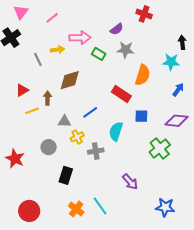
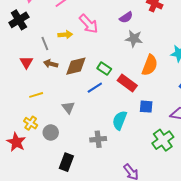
pink arrow: (80, 38) -> (89, 24), turned 45
green rectangle: (99, 54) -> (104, 69), moved
red triangle: (22, 90) -> (26, 62), moved, turned -32
brown arrow: (47, 98) -> (51, 64), moved, turned -80
blue line: (90, 112) -> (95, 88), moved
gray triangle: (64, 121) -> (68, 107), turned 48
yellow cross: (77, 137) -> (31, 123), moved, turned -32

